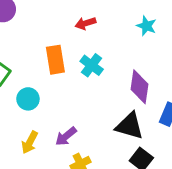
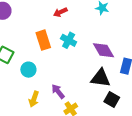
purple diamond: (139, 87) -> (103, 50), turned -30
purple arrow: (66, 136) -> (58, 91), turned 98

